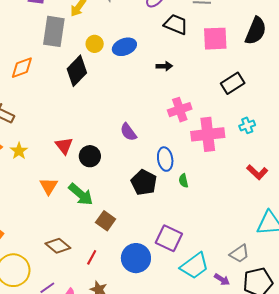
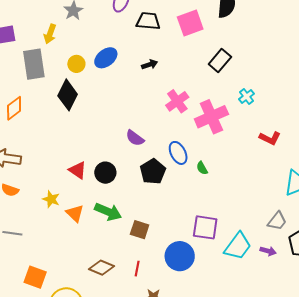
yellow star: (19, 151) -> (51, 199), moved
black pentagon: (144, 182) -> (153, 171), moved, turned 30

